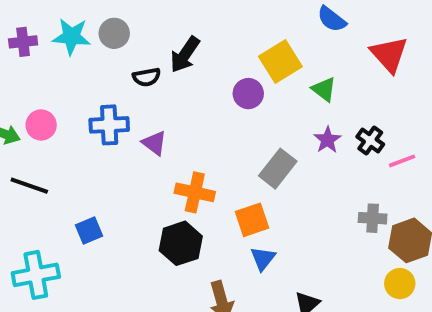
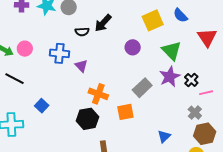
yellow square: (280, 61) -> (153, 20), moved
green triangle: (324, 89) -> (171, 51), size x1.5
purple star: (327, 140) -> (170, 77), size x1.5
gray cross: (373, 218) -> (195, 113), moved, turned 32
blue square: (89, 231) -> (42, 106), turned -32
blue triangle: (263, 258) -> (164, 136), moved

